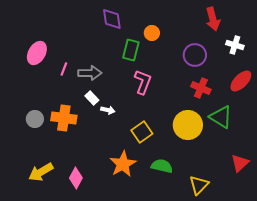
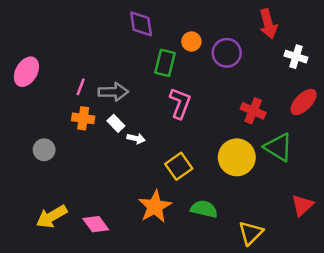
pink ellipse: (37, 53) -> (26, 72), moved
purple circle: (195, 55) -> (227, 53), moved
orange cross: (64, 118) -> (83, 118), moved, size x0.7
pink diamond: (76, 178) -> (96, 224), turned -65

